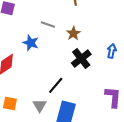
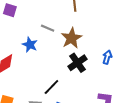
brown star: (73, 33) -> (71, 38), size x1.5

